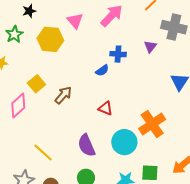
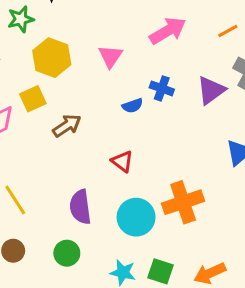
pink triangle: (75, 21) -> (110, 56), moved
yellow hexagon: (50, 39) -> (52, 58), moved
purple triangle: (150, 47) -> (211, 90), size x1.5

